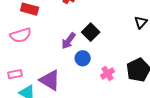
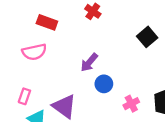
black square: (91, 32) -> (147, 37), moved
pink rectangle: (15, 74) -> (24, 96), turned -64

